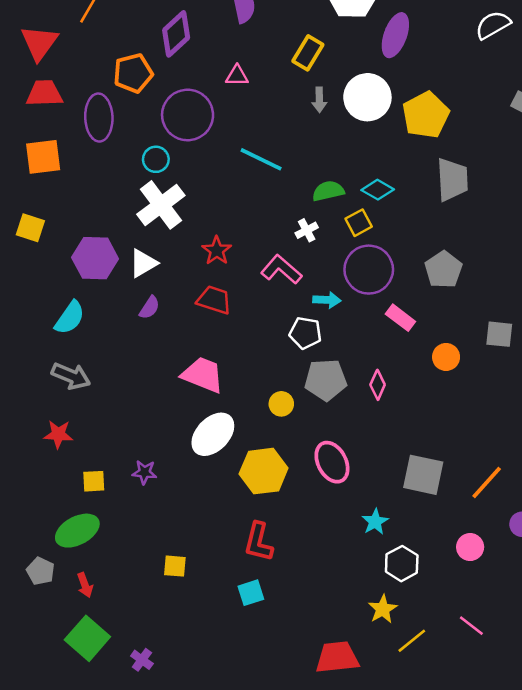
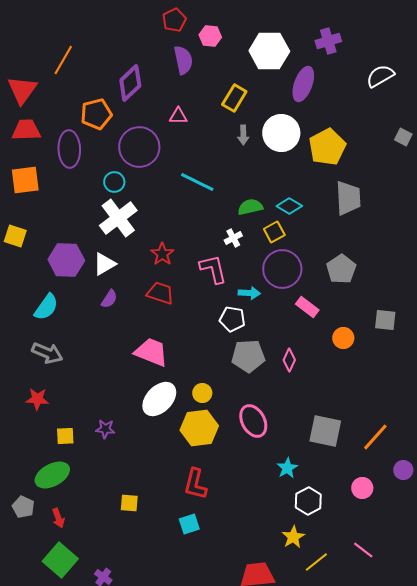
pink L-shape: (281, 270) -> (213, 269), turned 36
yellow circle: (281, 404) -> (202, 393), moved

